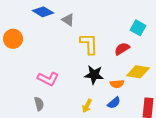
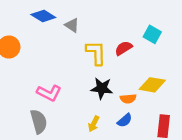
red semicircle: (122, 49) -> (124, 48), moved
gray semicircle: (39, 104) -> (39, 122), size x1.5

